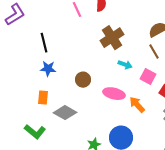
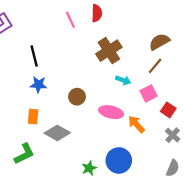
brown line: (154, 52) -> (155, 66), turned 70
pink square: (148, 77) -> (148, 93), turned 35
green L-shape: (35, 132) -> (24, 154), turned -65

